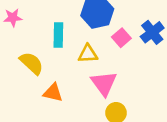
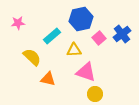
cyan rectangle: (58, 35) -> (52, 36), turned 48
pink triangle: (104, 83) -> (86, 72), turned -35

